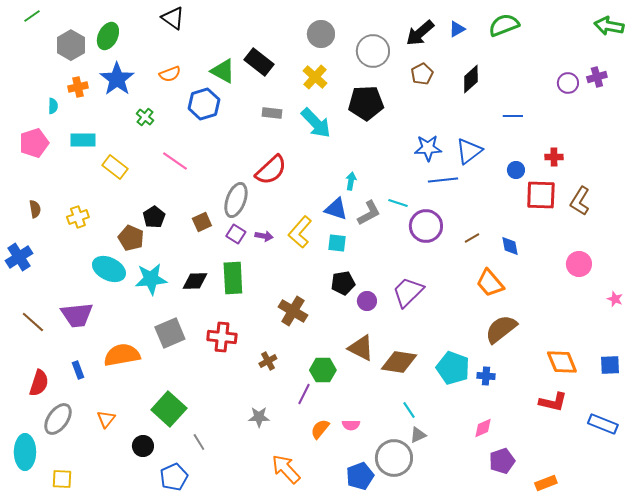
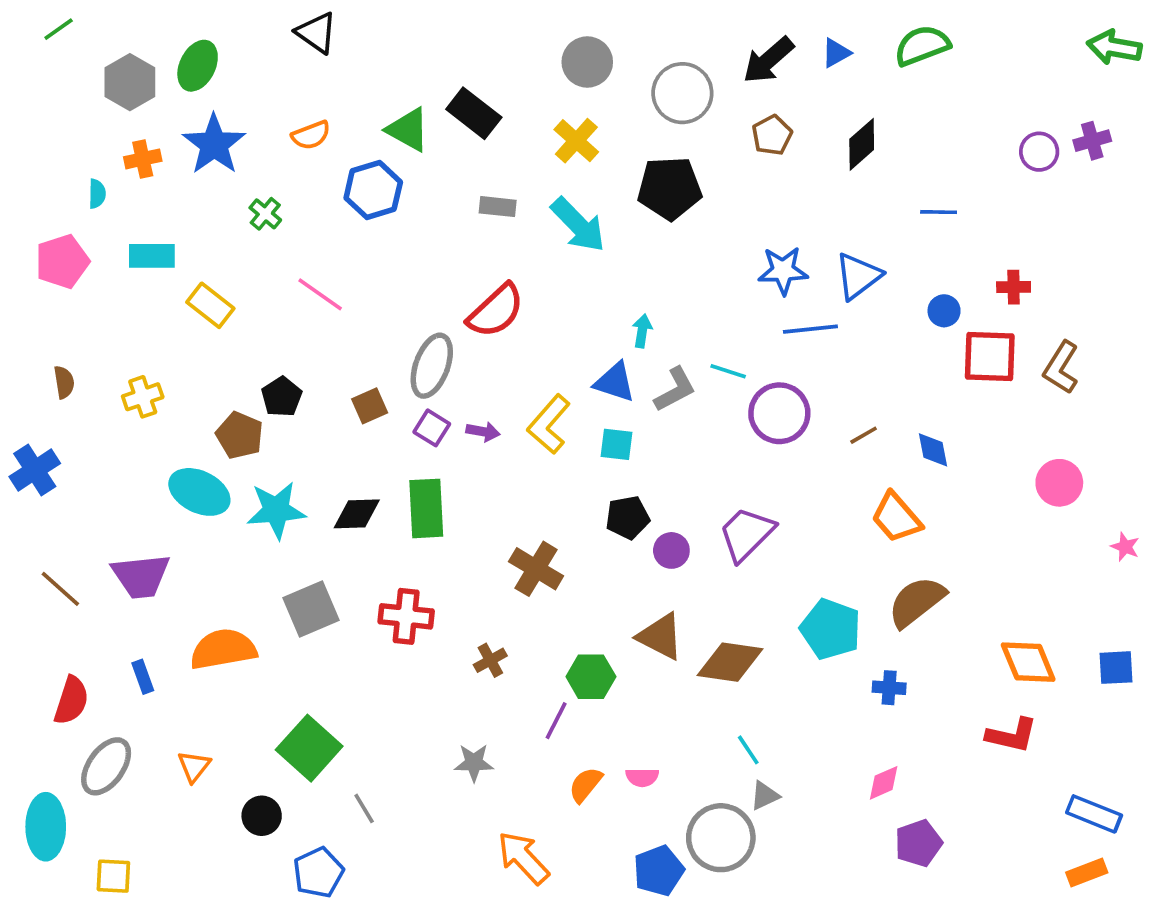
cyan pentagon: (453, 368) -> (831, 629), moved
blue rectangle: (603, 424) -> (1094, 814), moved
orange rectangle: (546, 483) -> (1087, 872), moved

